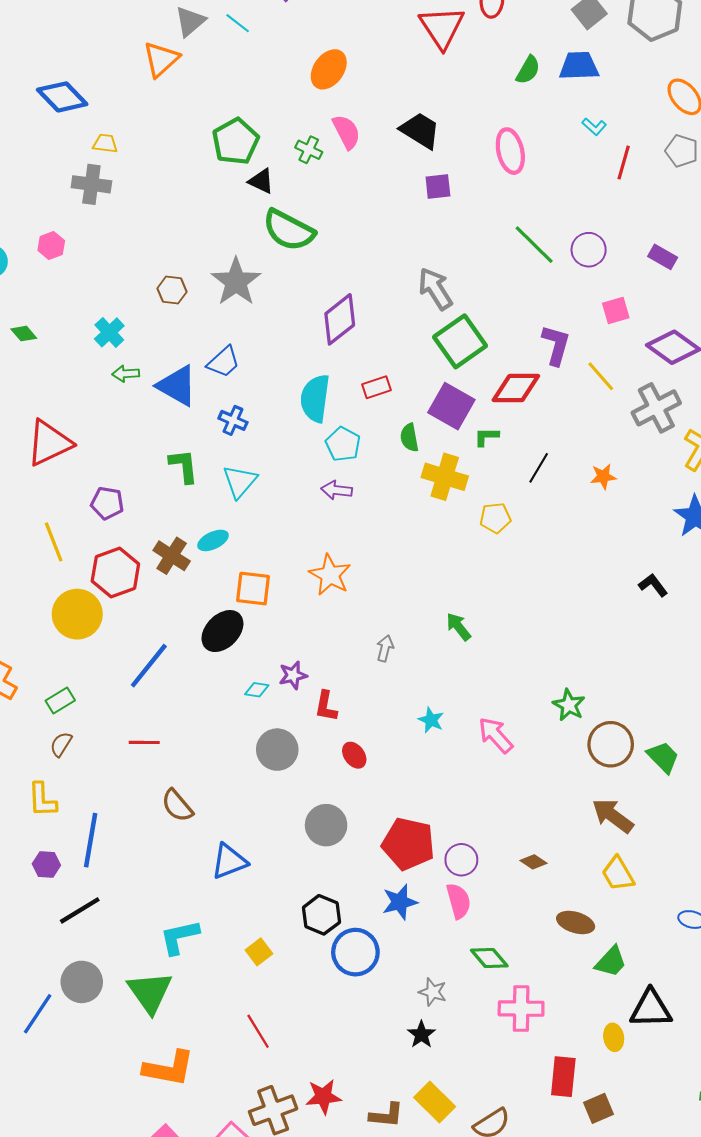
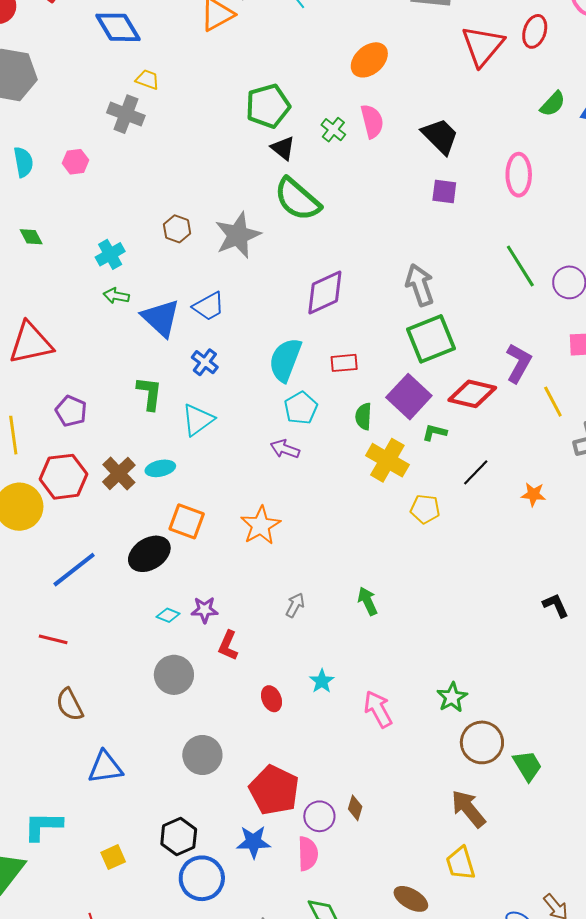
red ellipse: (354, 755) -> (272, 699), moved
brown diamond: (533, 862) -> (355, 808), moved, turned 60

